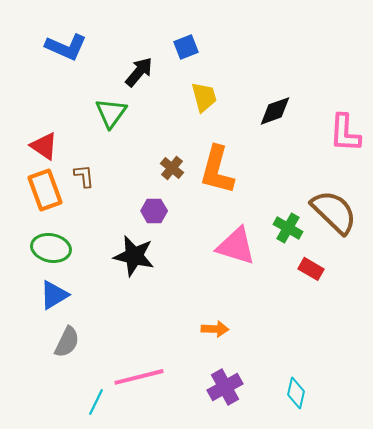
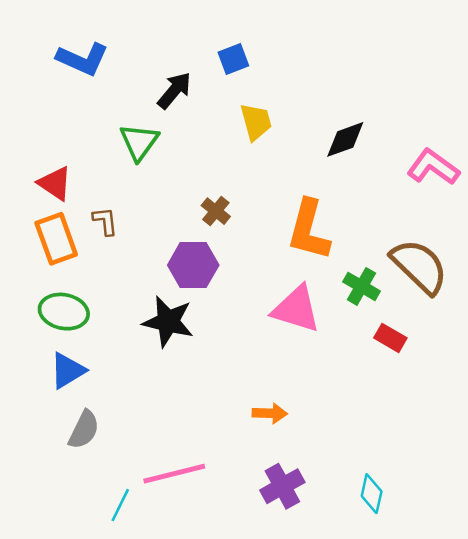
pink L-shape: (345, 133) -> (433, 167), turned 123
orange L-shape: (217, 170) -> (309, 230), moved
purple hexagon: (154, 211) -> (193, 265), size x1.5

